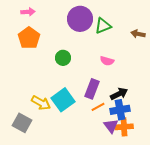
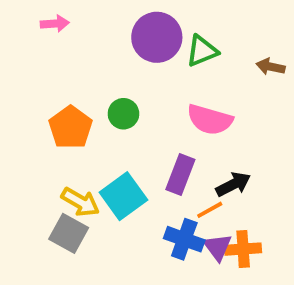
orange pentagon: (29, 38) -> (71, 127), moved
pink semicircle: (107, 61) -> (210, 120), size x1.6
orange line: (98, 107) -> (210, 210), moved
blue cross: (120, 110) -> (184, 239), moved, turned 30
gray square: (22, 123) -> (69, 233), moved

